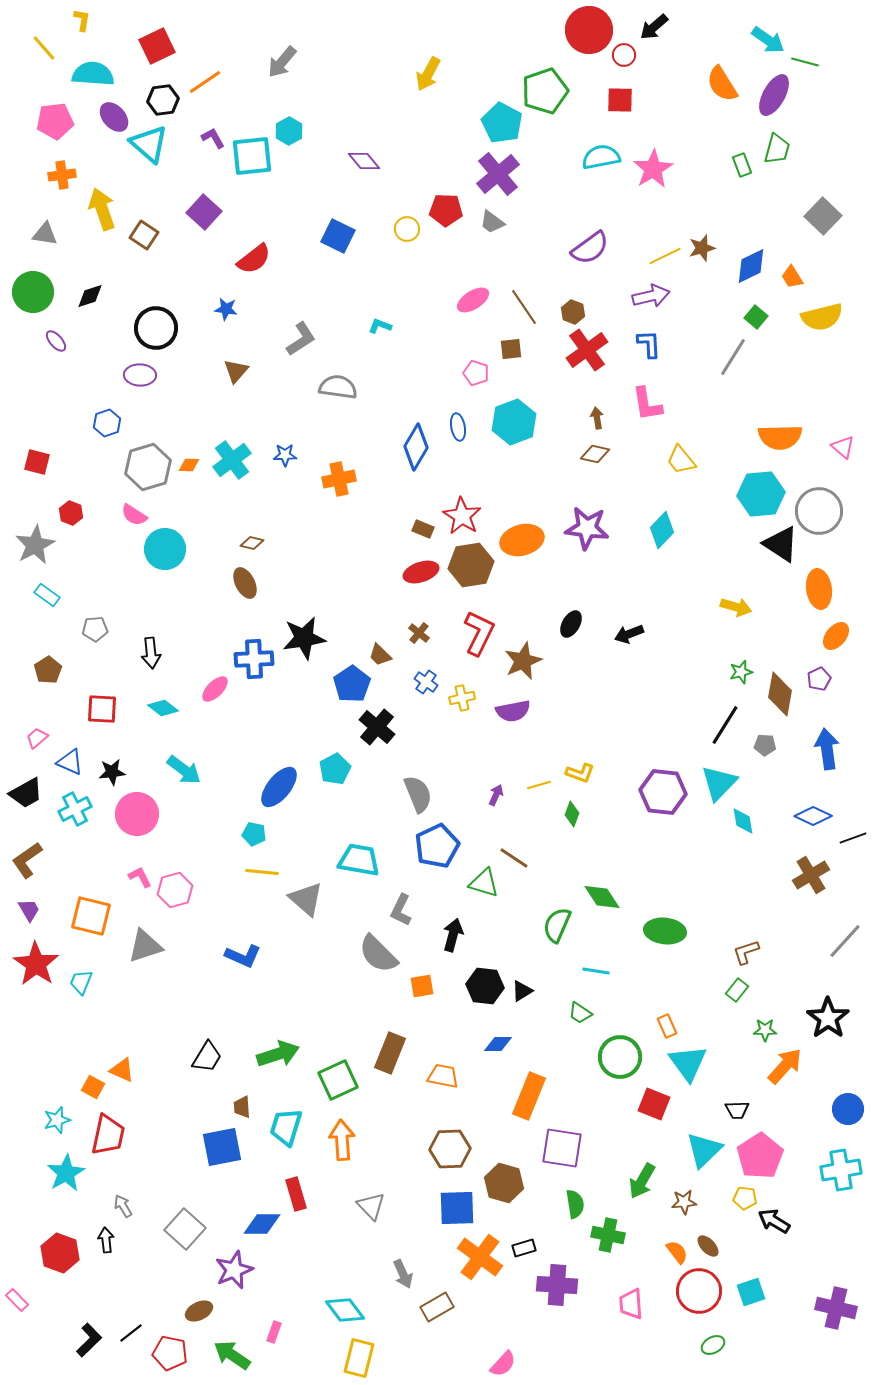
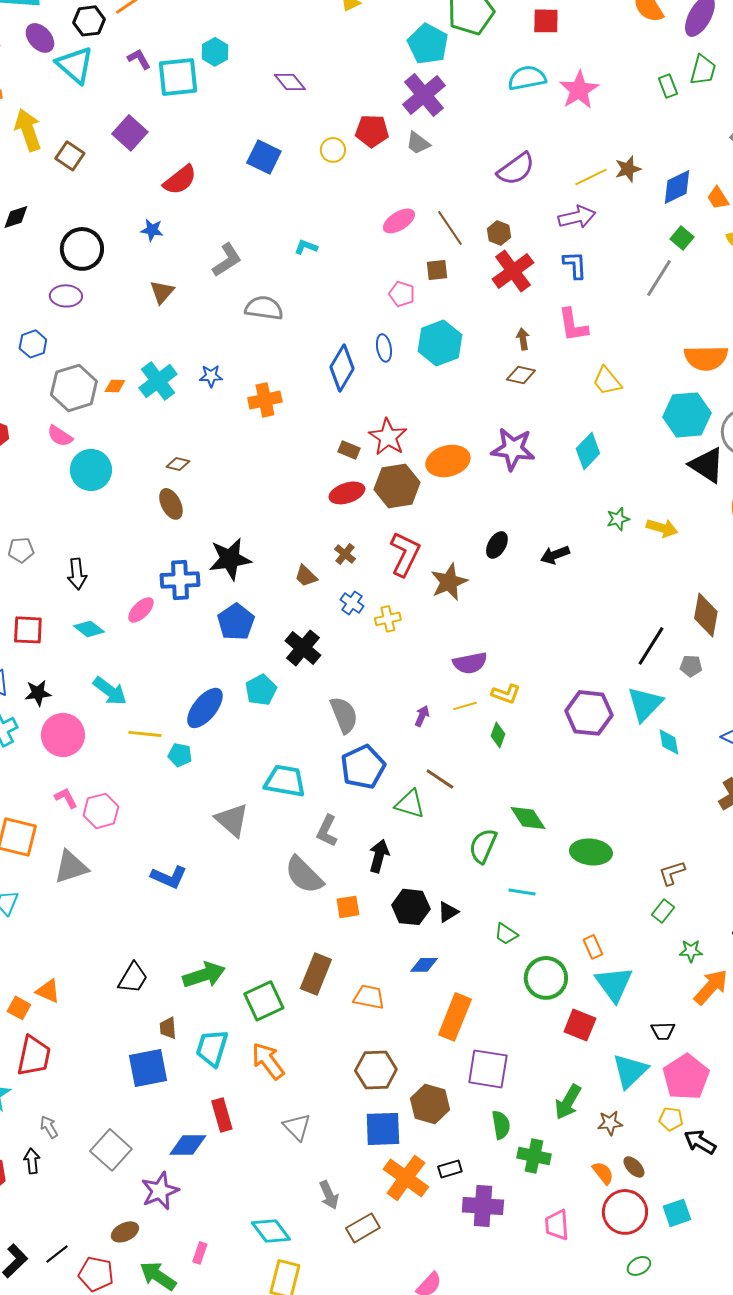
green star: (741, 672) -> (618, 519), moved
blue pentagon: (352, 684) -> (236, 622), moved
purple semicircle: (513, 711) -> (470, 663), moved
yellow line: (262, 872) -> (145, 734), moved
orange arrow: (342, 1140) -> (268, 1061), turned -33

